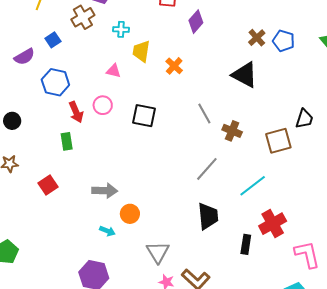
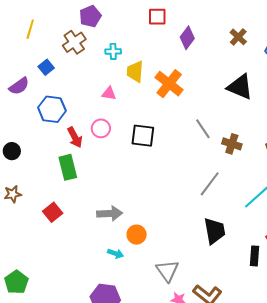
brown cross: (257, 38) -> (238, 37), moved
orange cross: (174, 66) -> (169, 84), size x1.6
green rectangle: (67, 141) -> (68, 167), size x1.4

